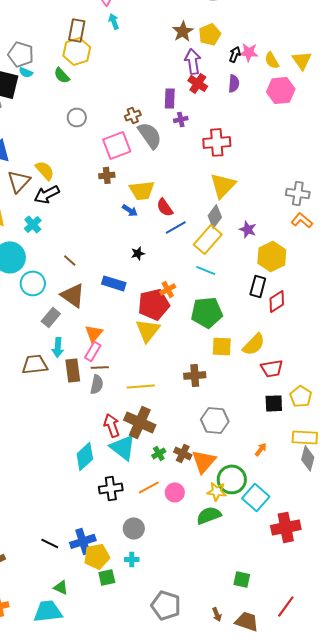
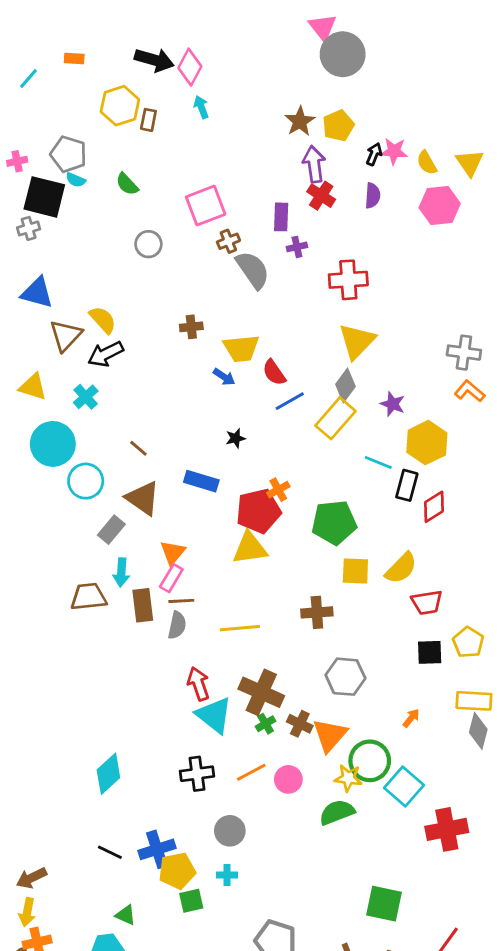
brown rectangle: (77, 30) -> (148, 120), size x0.7
yellow hexagon: (77, 51) -> (120, 106), moved
pink square: (117, 145) -> (206, 206), moved
cyan line: (206, 270) -> (378, 463), moved
yellow triangle: (148, 330) -> (250, 548), turned 44
brown cross: (140, 422) -> (261, 692), moved
cyan diamond: (85, 456) -> (108, 774), moved
green square: (242, 579) -> (384, 904), size x1.5

